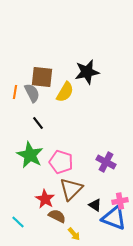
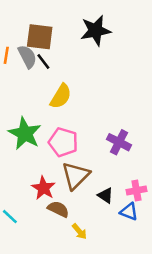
yellow semicircle: (65, 92) -> (61, 96), moved
black line: (38, 123) -> (43, 62), moved
blue triangle: (114, 218) -> (129, 212), size x0.6

